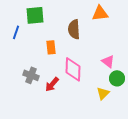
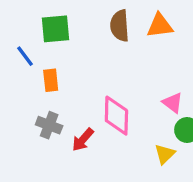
brown semicircle: (74, 29) -> (120, 26), moved
blue line: (16, 32) -> (25, 56), turned -56
orange rectangle: (51, 47) -> (51, 80), moved

